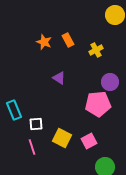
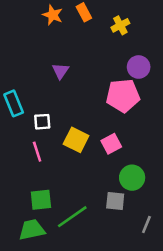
purple triangle: (59, 78) -> (60, 71), moved, turned 32

